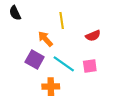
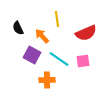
black semicircle: (15, 13) -> (18, 28), moved
red semicircle: (93, 36) -> (86, 33), size x1.5

